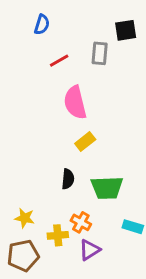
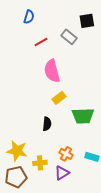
gray rectangle: (100, 53) -> (69, 37), turned -56
green trapezoid: (107, 188) -> (83, 116), moved
yellow star: (25, 218) -> (17, 151), size x1.5
orange cross: (81, 222) -> (66, 154), moved

